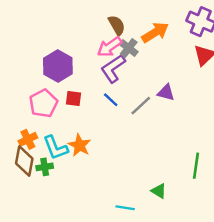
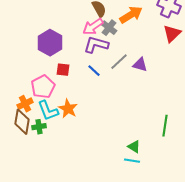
purple L-shape: (113, 68) -> (96, 45), turned 50
pink pentagon: (43, 103) -> (43, 87), moved
gray line: (141, 106) -> (119, 62), moved
cyan line: (125, 208) -> (132, 161), moved

